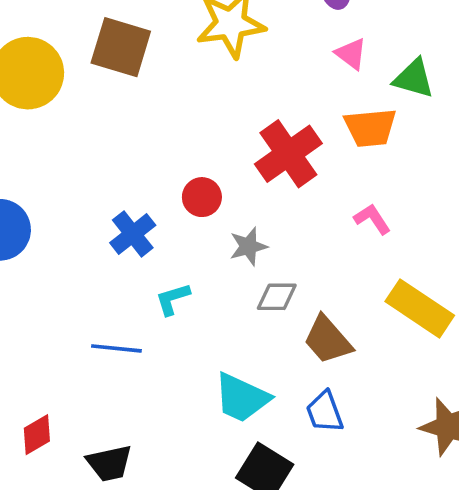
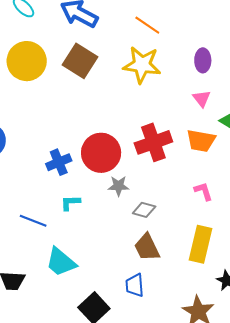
red circle: (202, 197) -> (101, 153), size x1.8
pink L-shape: (372, 219) -> (203, 191), moved
gray diamond: (277, 297) -> (144, 210), moved
yellow rectangle: (420, 308) -> (201, 244), turned 54
cyan trapezoid: (242, 398) -> (61, 262), moved

